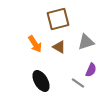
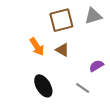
gray triangle: (86, 42) -> (93, 16), moved
purple semicircle: (91, 70) -> (96, 66), moved, turned -144

